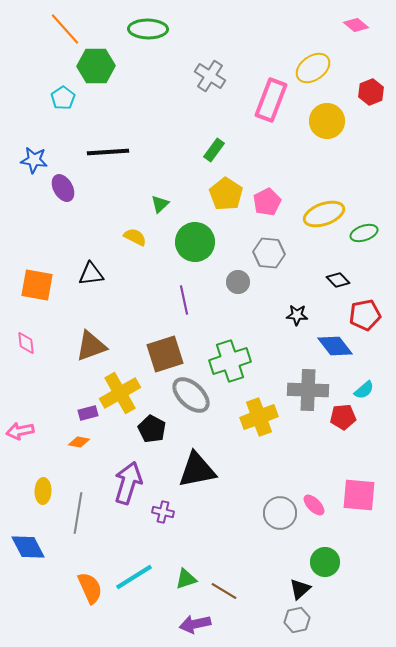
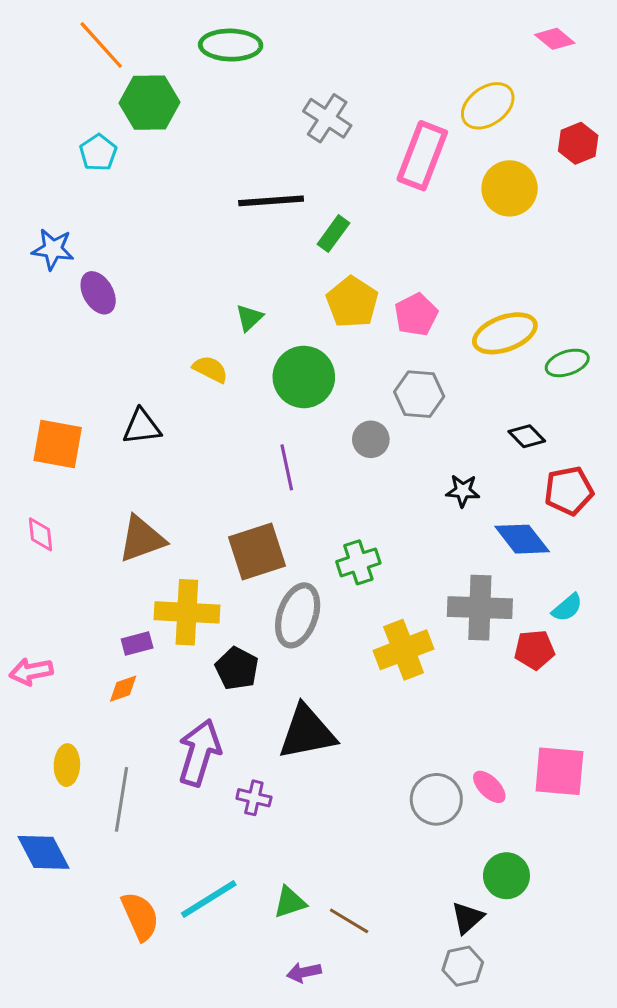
black line: (108, 152) -> (271, 201), moved
green cross: (230, 361) -> (358, 562), size x0.7
yellow cross: (120, 393) -> (187, 612), turned 33
gray ellipse: (191, 395) -> (298, 615), turned 66
orange diamond: (79, 442) -> (123, 689), turned -30
purple arrow: (195, 624) -> (304, 972), size x0.7

